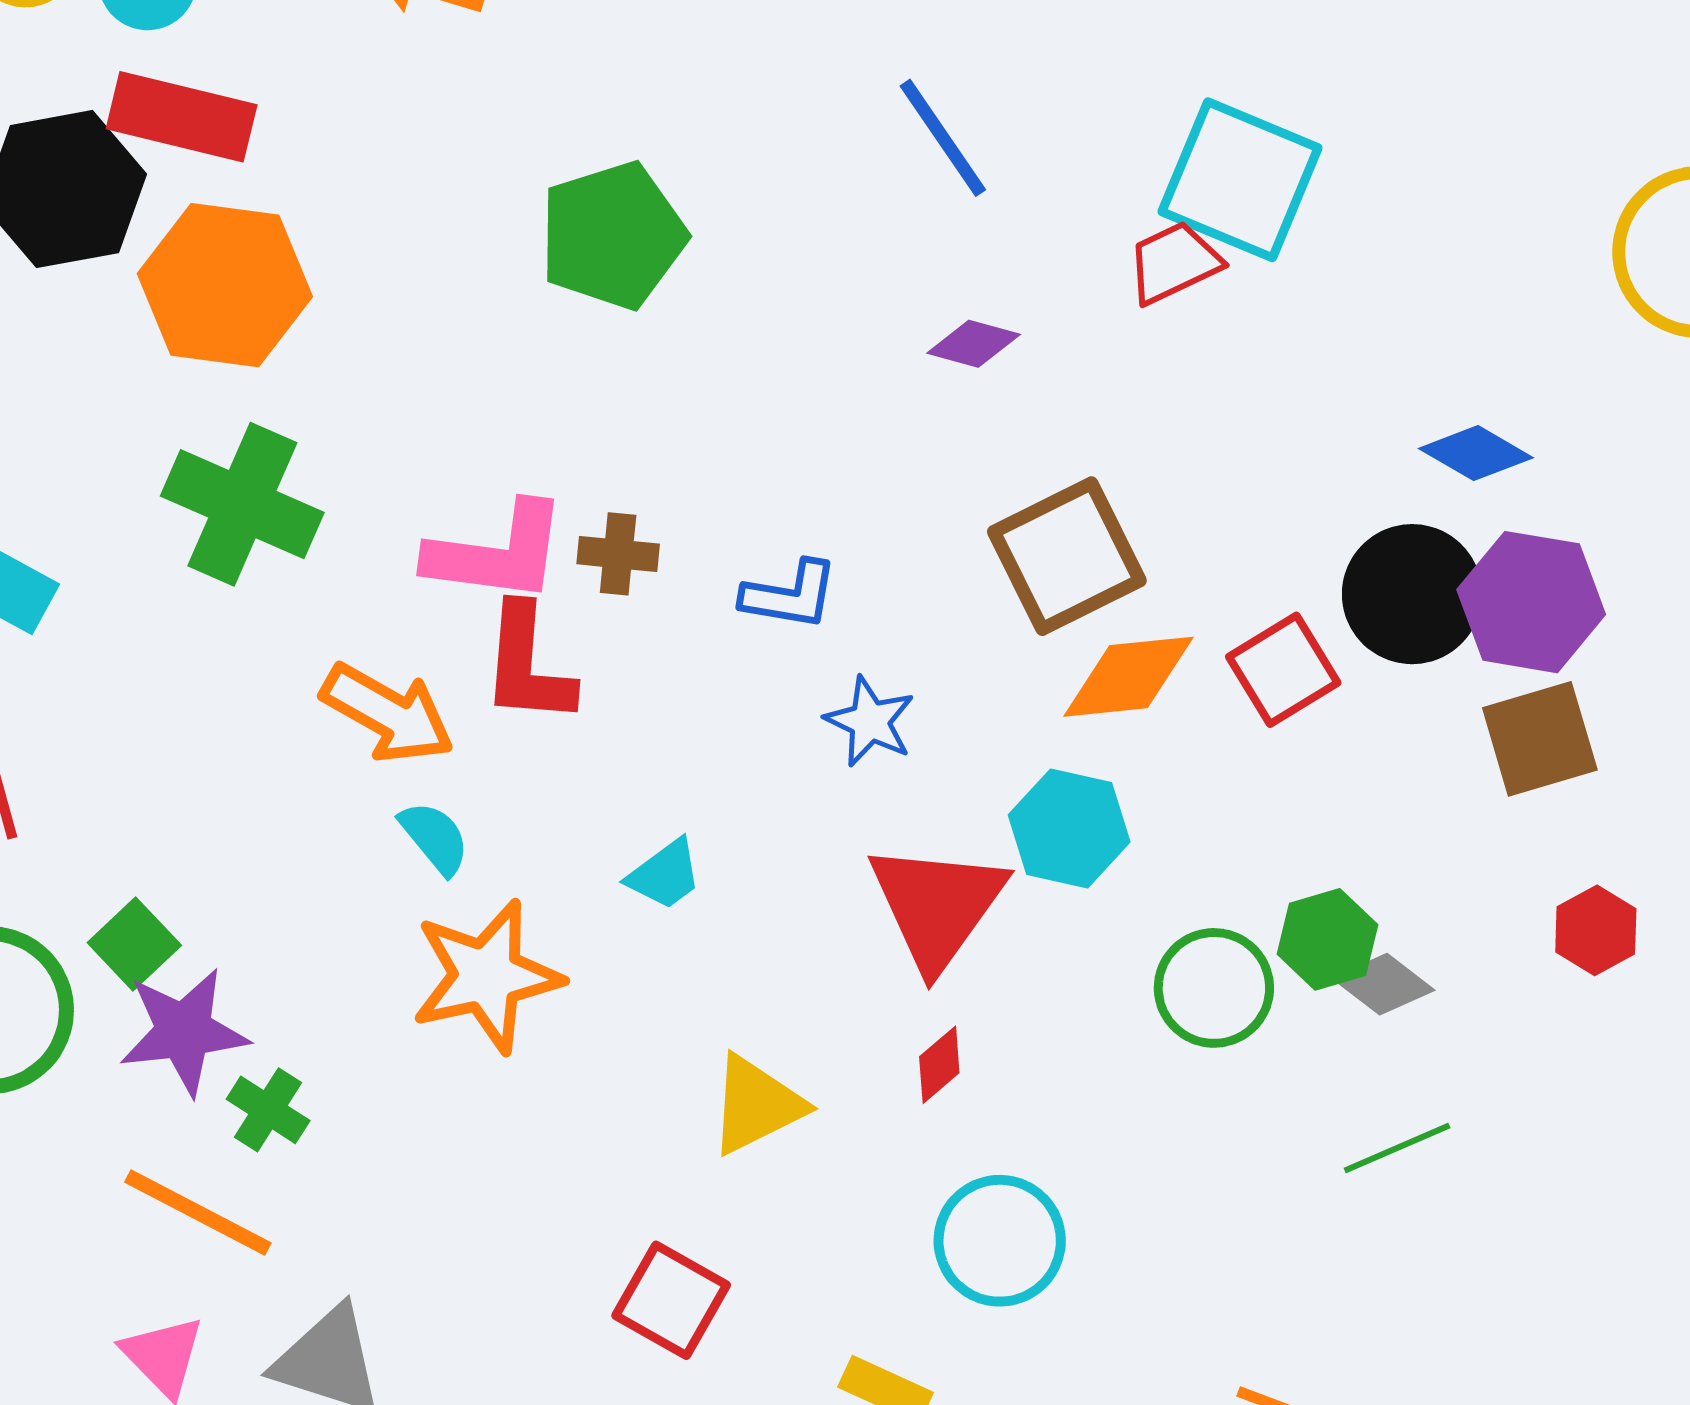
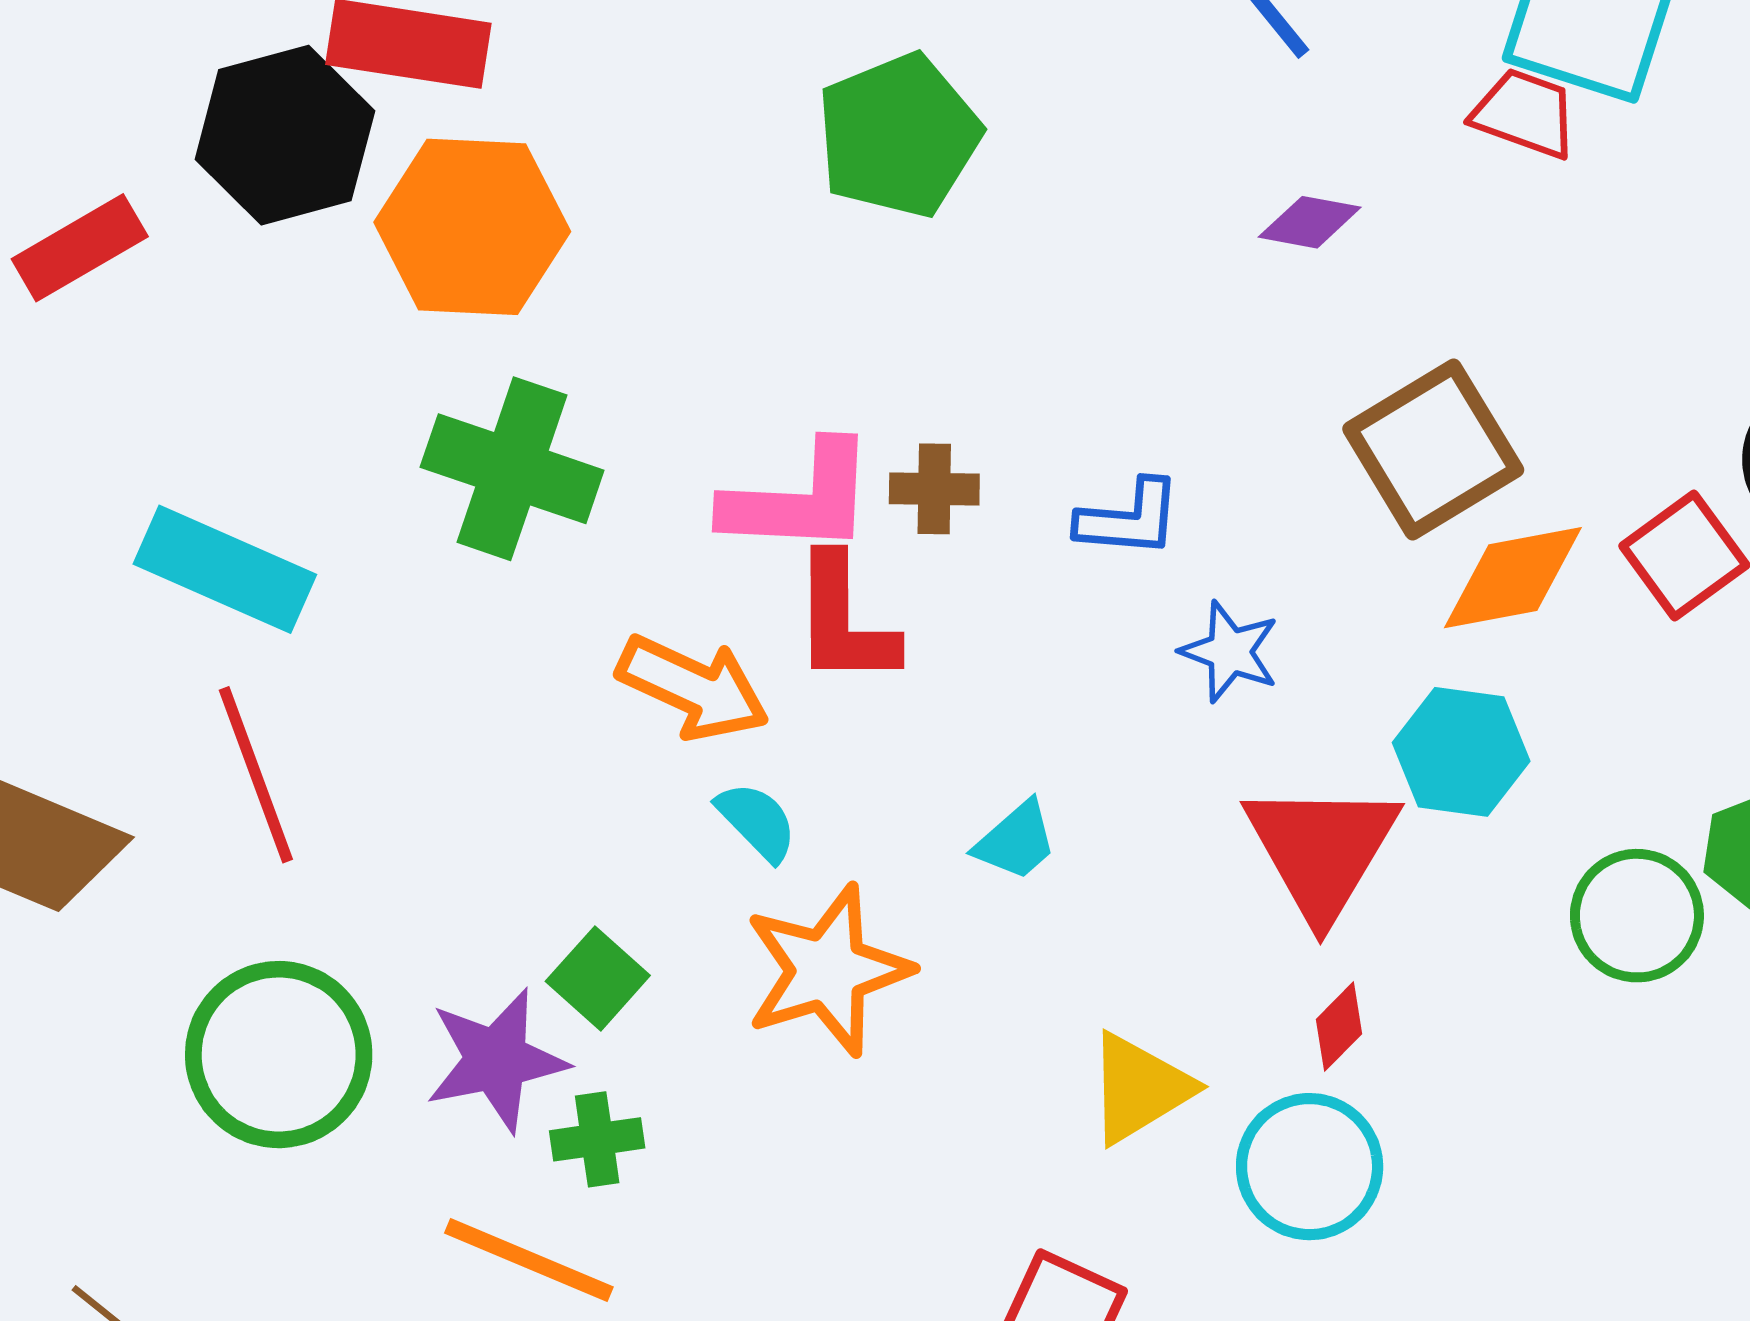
red trapezoid: (1174, 263) -> (1525, 114), turned 50
green square: (134, 944) -> (598, 978), moved
green cross: (268, 1110) -> (597, 1139), turned -36
cyan circle: (1000, 1241) -> (1310, 1167), moved

